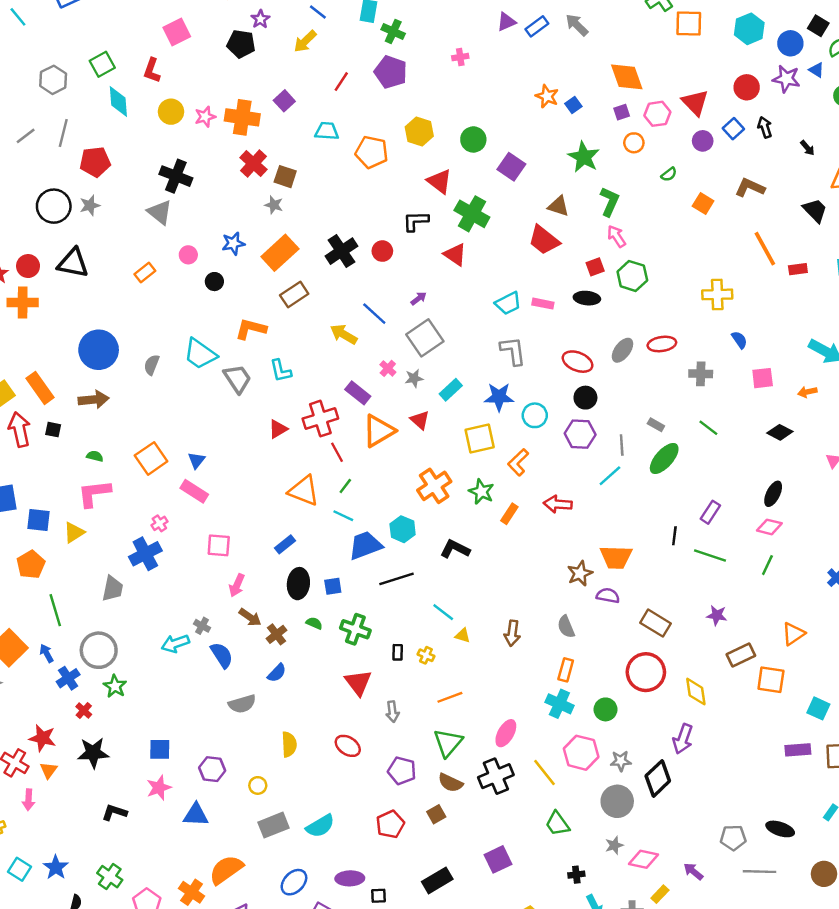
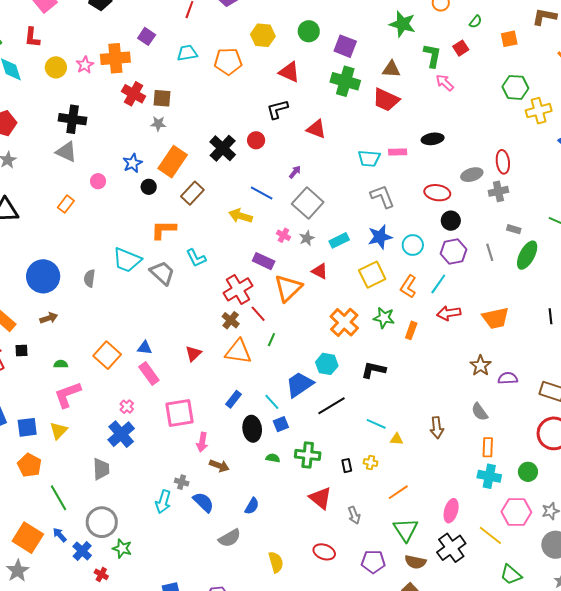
orange square: (703, 203) -> (509, 39), turned -30
green cross: (472, 214) -> (345, 81), moved
red square: (595, 267) -> (461, 48), moved
green hexagon: (632, 276) -> (515, 87), moved
black circle: (214, 282) -> (149, 187), moved
cyan trapezoid: (508, 303) -> (369, 158), turned 45
red ellipse: (662, 344) -> (503, 162), turned -75
gray ellipse: (622, 350) -> (472, 175), turned 50
gray cross: (701, 374) -> (498, 191), moved
cyan rectangle: (451, 390) -> (339, 240), turned 30
brown arrow: (94, 399) -> (49, 318), size x0.7
red triangle: (278, 429) -> (193, 354), moved
blue triangle: (196, 460) -> (145, 348), turned -49
cyan line: (610, 476) -> (438, 284), moved
pink rectangle: (194, 491) -> (149, 373), turned 35
cyan line: (343, 516) -> (272, 402), moved, turned 36
pink square: (219, 545) -> (180, 413), size x1.4
orange trapezoid: (616, 557) -> (495, 318), moved
brown cross: (276, 634) -> (231, 320), moved
cyan arrow: (175, 644) -> (163, 502), turned -40

